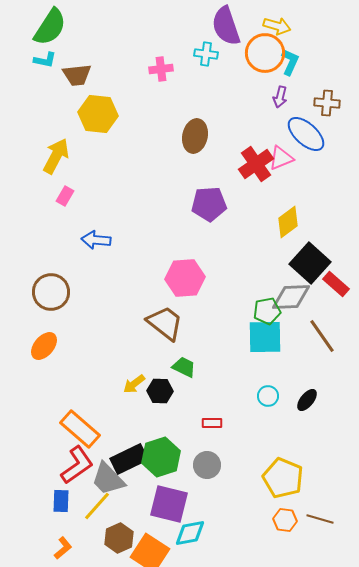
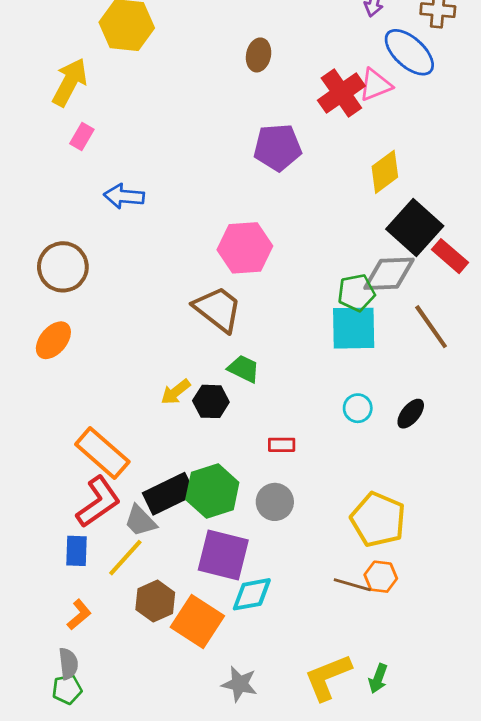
brown ellipse: (195, 136) -> (259, 55), size x0.7
gray trapezoid: (108, 479) -> (140, 521), size x0.7
brown line: (320, 519) -> (352, 585), moved

